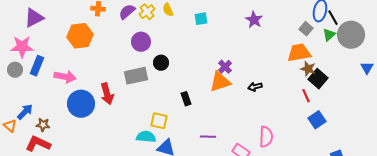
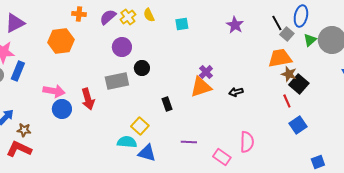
black line: (333, 18) -> (277, 23), moved
pink arrow: (65, 77) -> (54, 91), moved
blue circle: (81, 104) -> (62, 109), size x0.7
yellow square: (159, 121) -> (140, 126), turned 30

